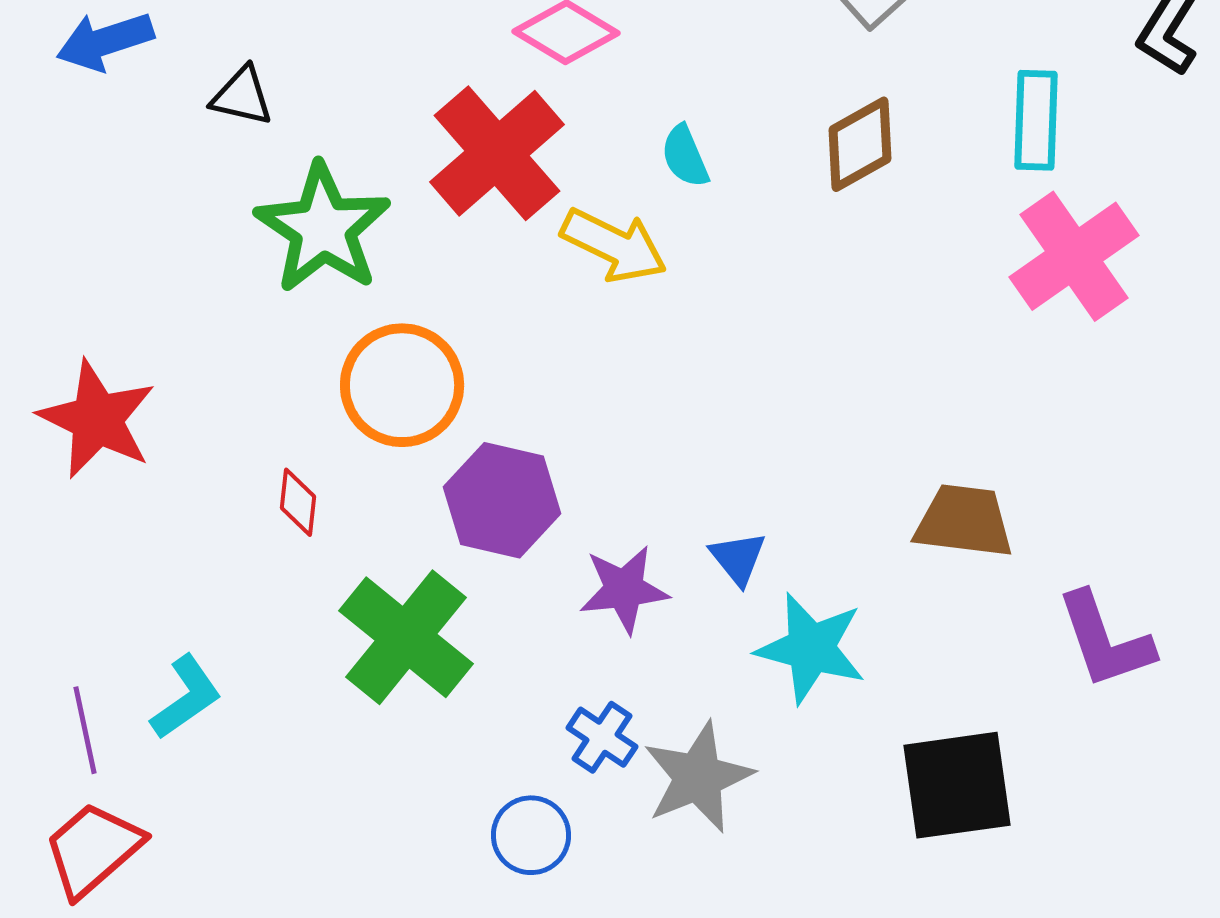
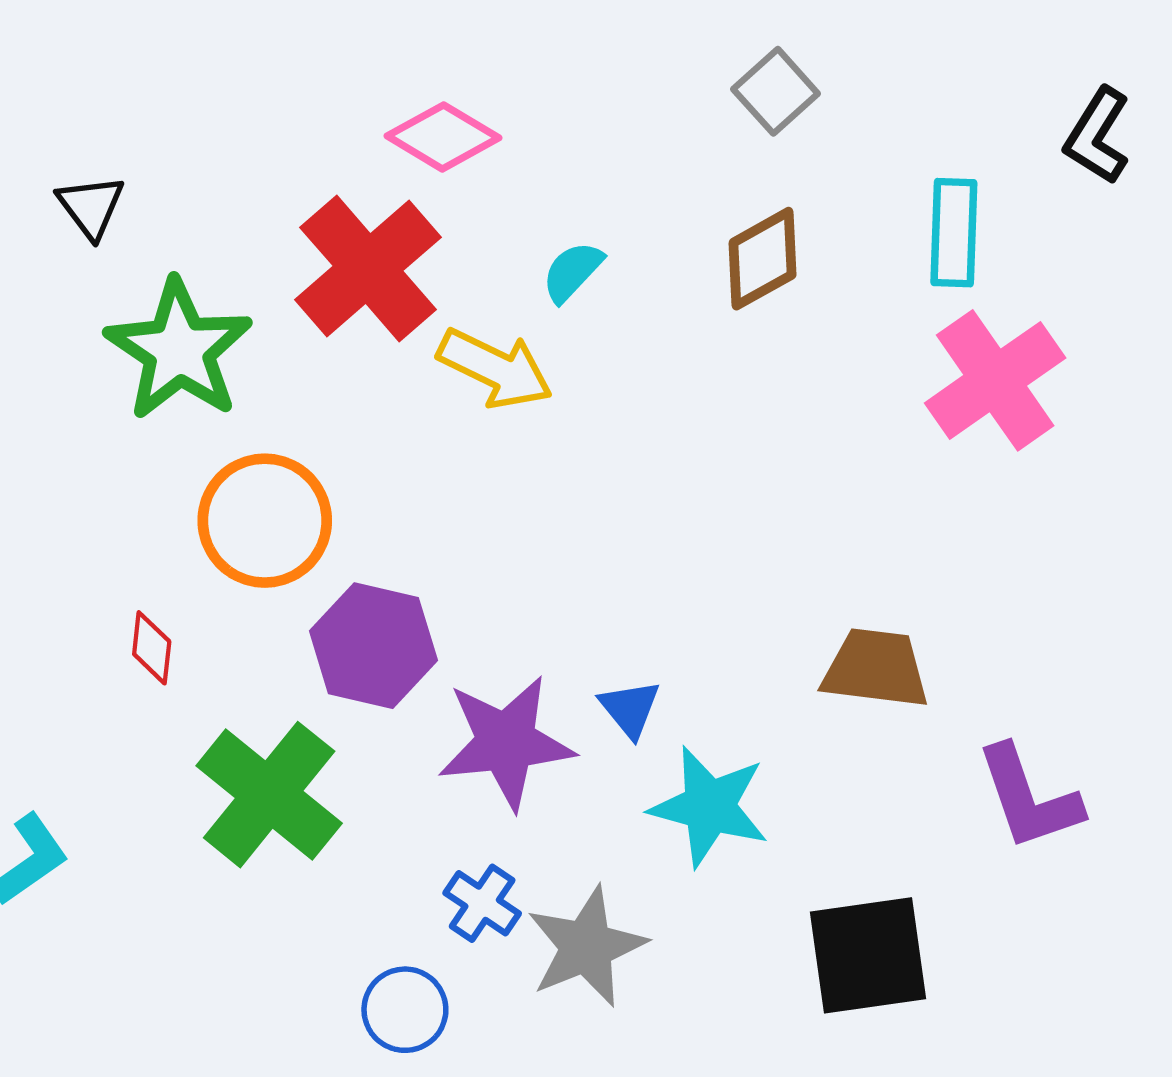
black triangle: (242, 96) -> (91, 207), turned 40
cyan semicircle: (685, 156) -> (572, 272), turned 66
purple star: (624, 589) -> (506, 742), size x1.4

